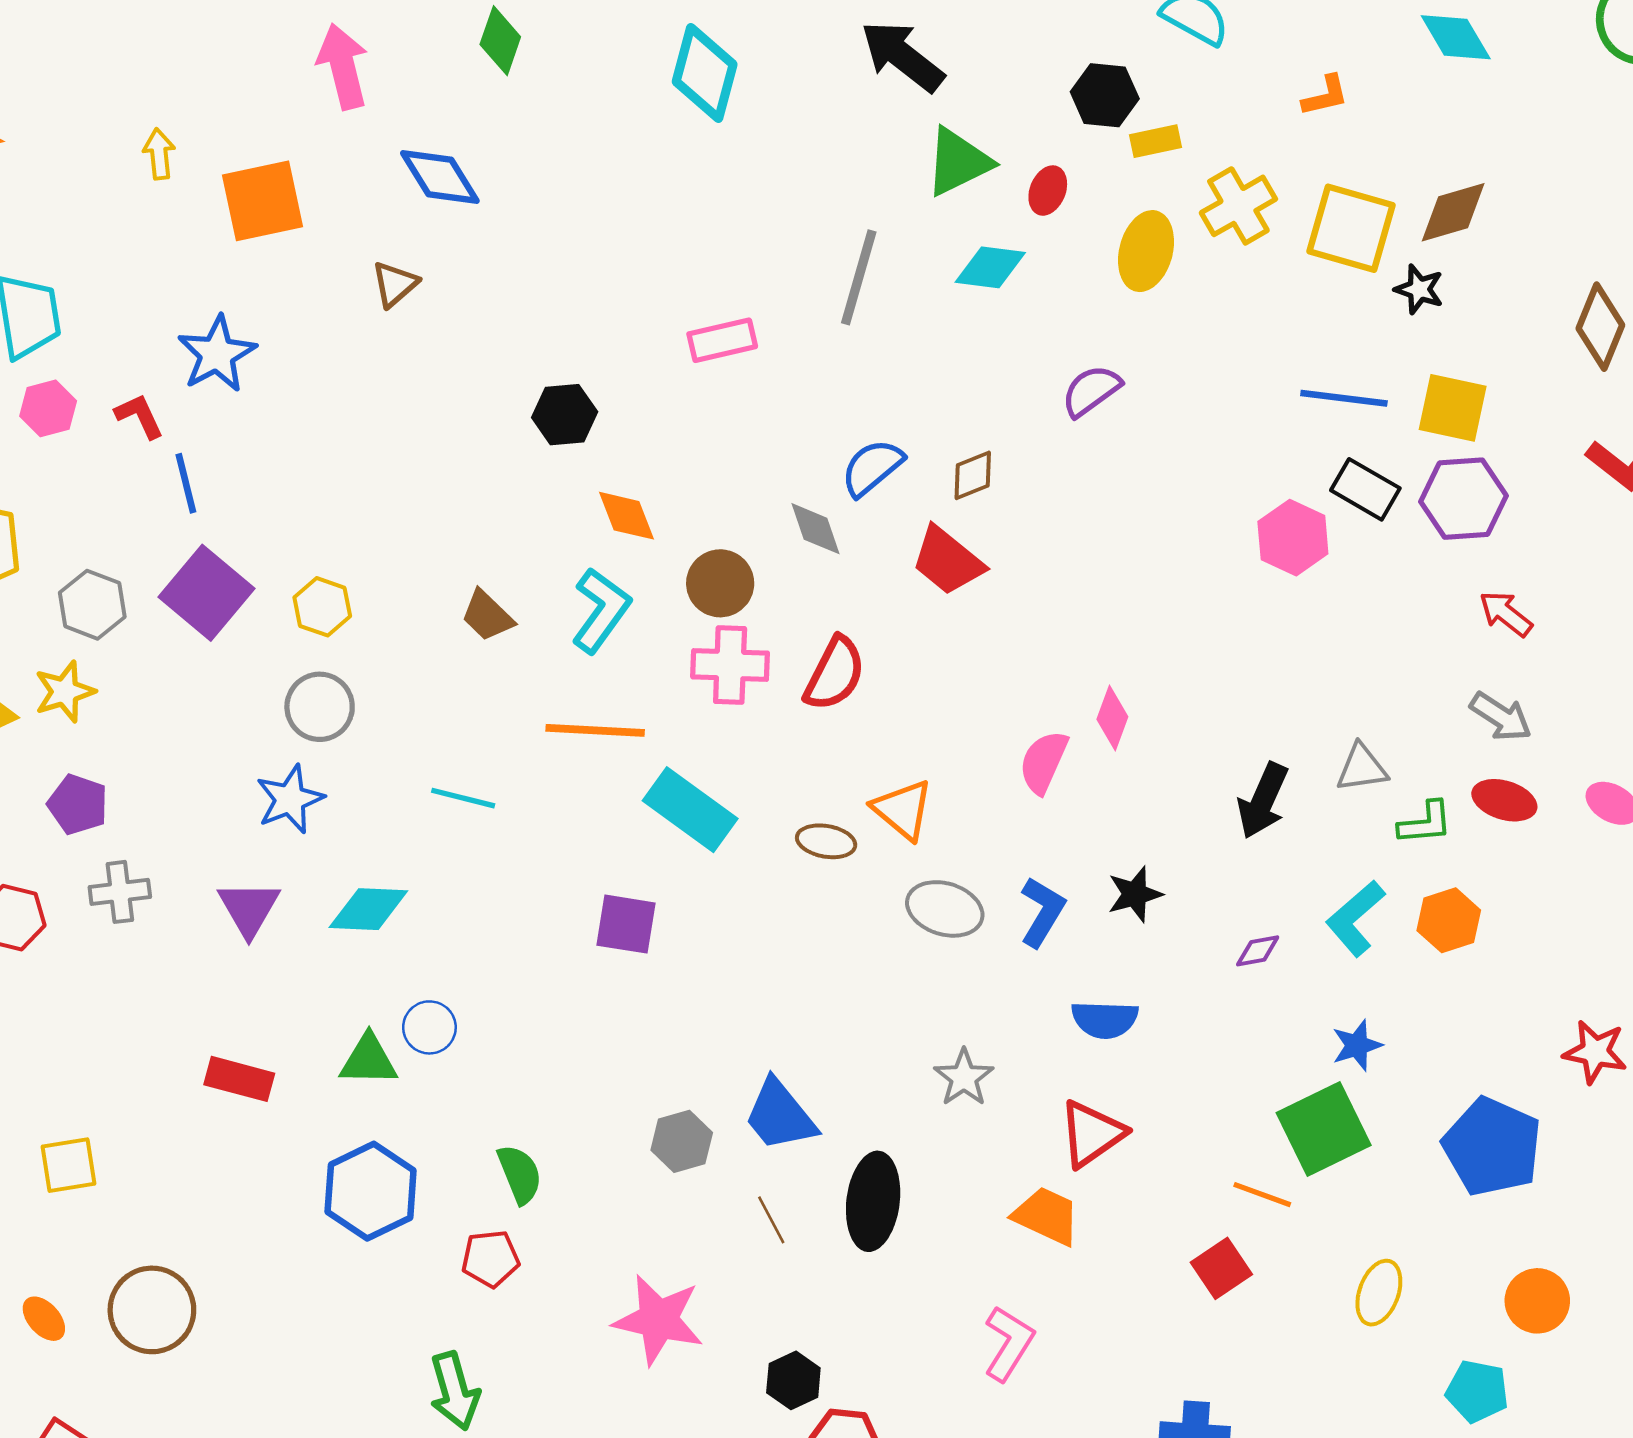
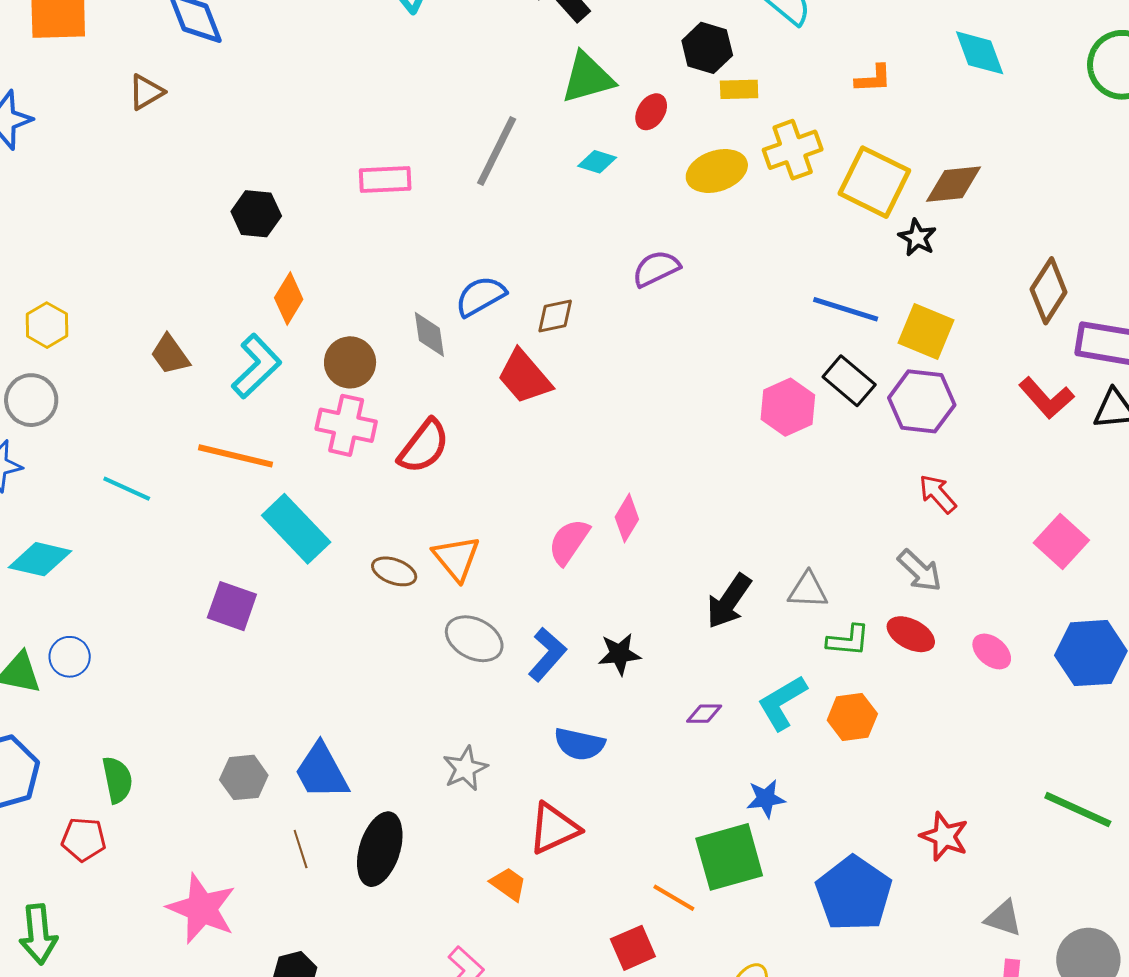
yellow ellipse: (1146, 251) -> (717, 171), turned 46
cyan diamond: (990, 267) -> (597, 162), size x0.7
orange diamond: (626, 516) -> (289, 299), turned 42
orange trapezoid: (1047, 1216) -> (508, 884), size x0.7

